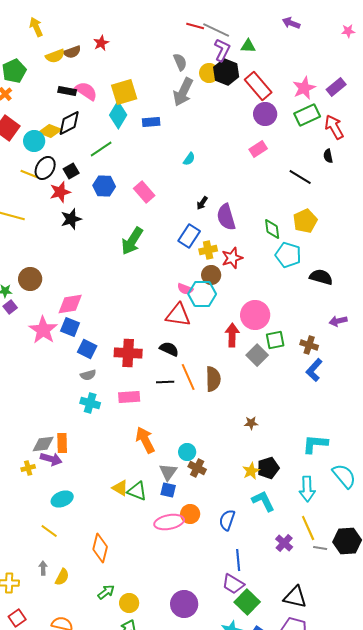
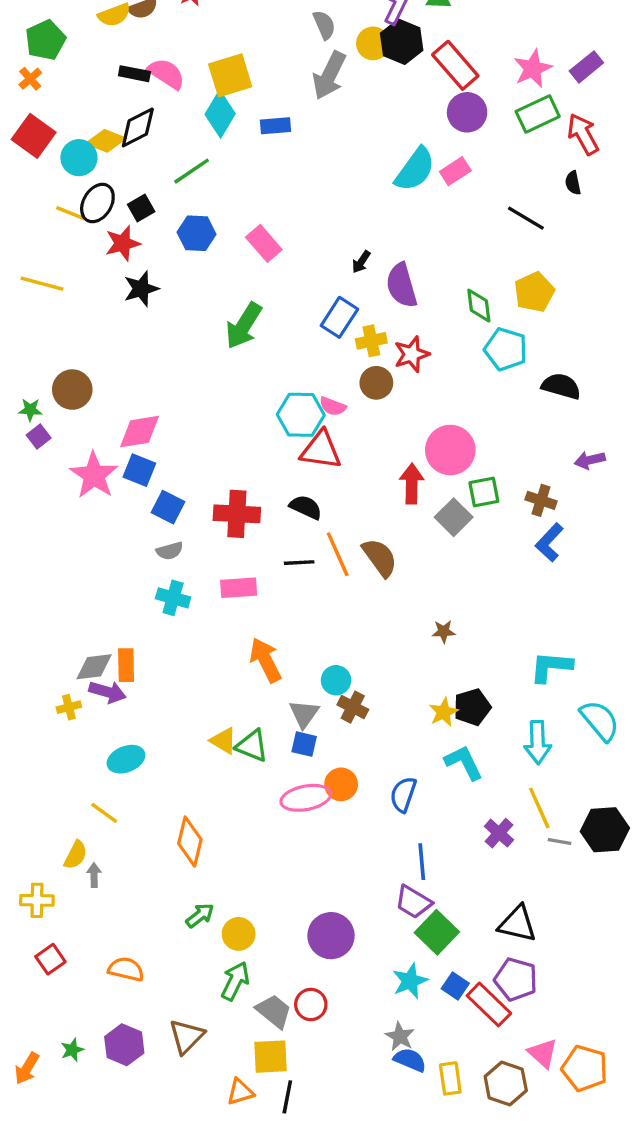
cyan semicircle: (189, 159) -> (415, 169), moved, size x2.0
cyan hexagon: (202, 294) -> (301, 415), moved
brown semicircle: (213, 379) -> (380, 558), turned -35
yellow semicircle: (62, 577) -> (76, 855), moved

